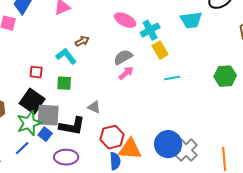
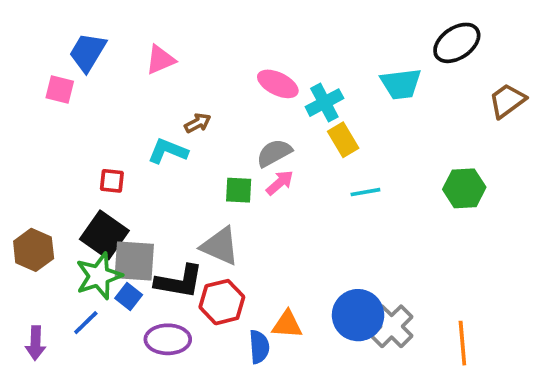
cyan L-shape: (66, 56) -> (168, 151), turned -30
green square: (64, 83) -> (239, 190), moved
gray triangle: (94, 107) -> (220, 246), size x1.6
red hexagon: (112, 137) -> (222, 302), moved
orange triangle: (130, 149) -> (287, 324), size x0.7

